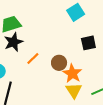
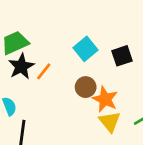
cyan square: (76, 12) -> (86, 49), moved
orange line: (33, 59) -> (44, 71), moved

